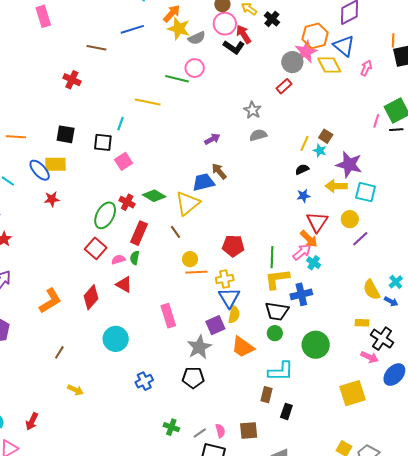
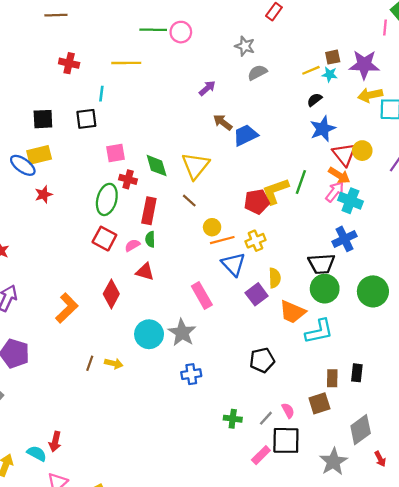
pink circle: (195, 68) -> (181, 32), moved
red cross: (72, 80) -> (69, 63), moved
brown square: (326, 136) -> (333, 57), turned -32
yellow line: (305, 143) -> (311, 70), turned 56
pink square: (123, 161) -> (116, 153), moved, turned 36
purple star: (349, 165) -> (364, 65), moved
blue trapezoid: (203, 182) -> (245, 135), moved
yellow arrow: (336, 186) -> (370, 95), moved
green diamond: (154, 196) -> (157, 166), turned 55
blue star: (304, 196) -> (323, 129), size x1.6
yellow circle: (350, 219) -> (362, 151), moved
green line: (272, 257) -> (301, 182), moved, turned 30
cyan cross: (314, 263) -> (350, 201), size x1.5
yellow L-shape: (277, 279) -> (275, 191), moved
blue triangle: (229, 298) -> (233, 264), moved
green circle: (275, 333) -> (325, 289), size x1.6
gray star: (199, 347) -> (182, 333), moved
cyan L-shape: (281, 371) -> (319, 331), moved
black pentagon: (193, 378) -> (262, 360), moved
blue cross: (144, 381) -> (191, 374), turned 30
yellow arrow: (75, 390) -> (114, 363), moved
brown rectangle: (267, 395) -> (332, 378), moved
red arrow: (32, 421) -> (55, 442), moved

